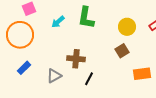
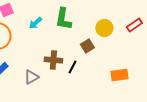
brown square: (122, 51) -> (87, 46), moved
black line: (89, 79) -> (72, 67), moved

